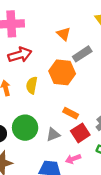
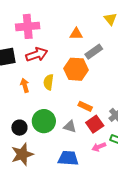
orange triangle: (64, 34) -> (76, 34), turned -40
gray triangle: (53, 135) -> (70, 127), turned 40
pink arrow: (73, 159) -> (99, 147), moved

